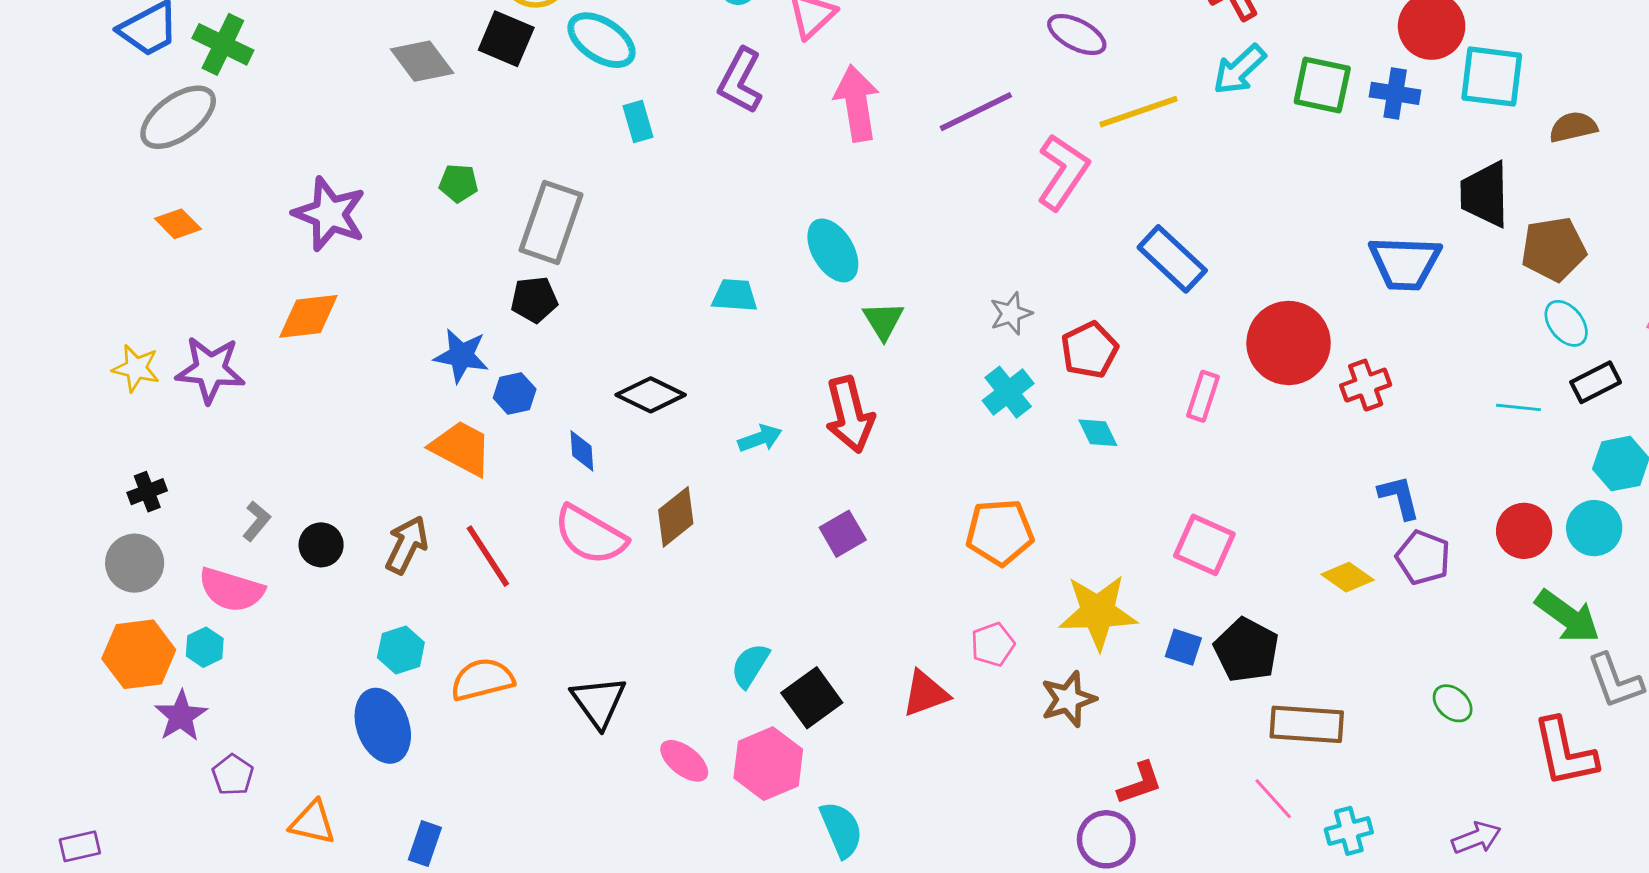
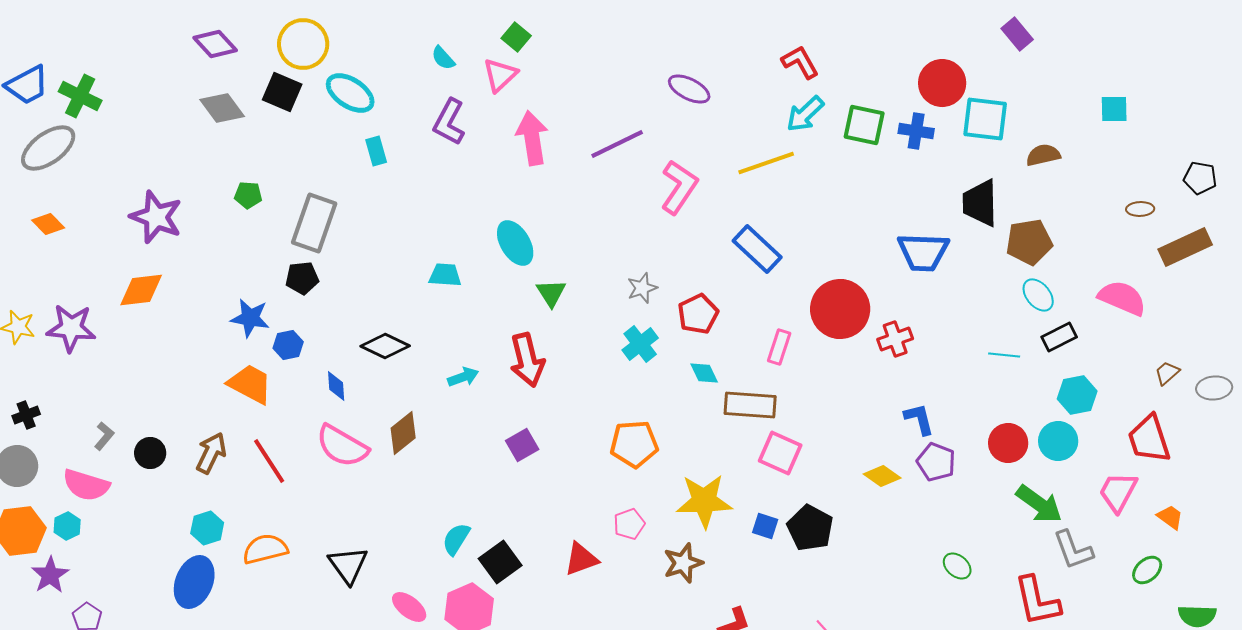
yellow line: (1139, 112) -> (766, 163), moved
brown rectangle: (1307, 724) -> (750, 405), moved
blue ellipse: (383, 726) -> (194, 582), turned 42

